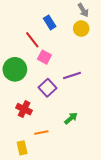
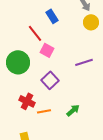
yellow circle: (81, 29) -> (91, 22), moved
purple line: (72, 75) -> (84, 62), moved
orange line: (41, 133) -> (44, 111), moved

